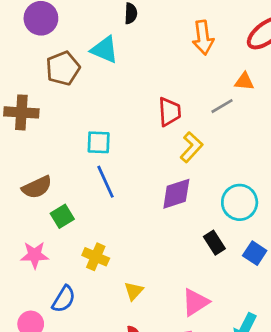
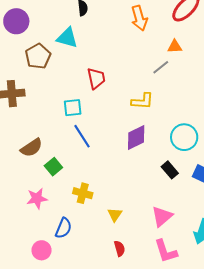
red trapezoid: (169, 112) -> (96, 78), moved
yellow L-shape: (191, 147) -> (142, 101), turned 60

